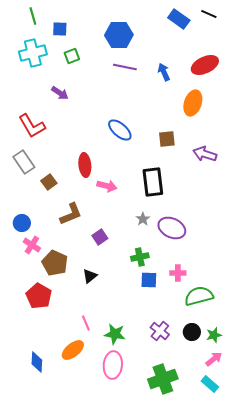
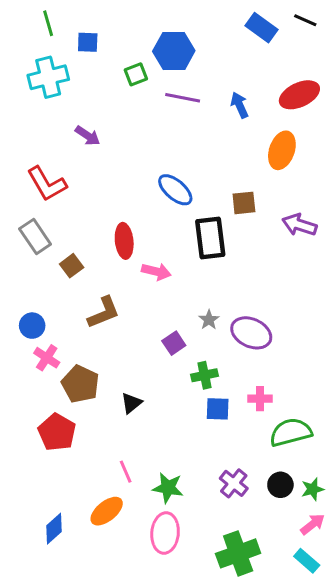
green square: (72, 56) -> (136, 74), moved
black rectangle: (153, 182) -> (210, 238), moved
purple square: (100, 237) -> (174, 343), moved
blue diamond: (37, 362) -> (54, 529), turned 45

